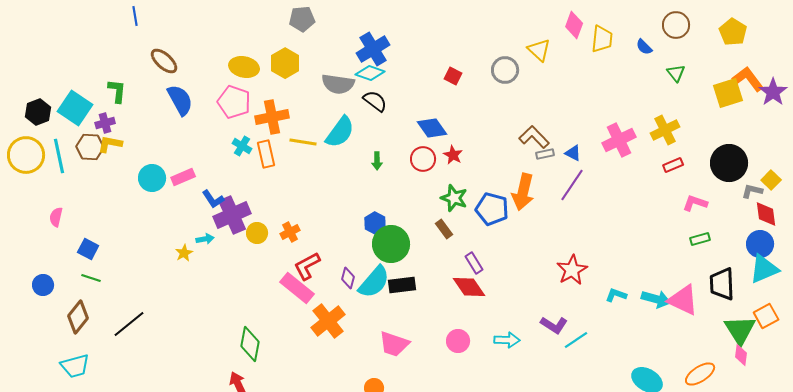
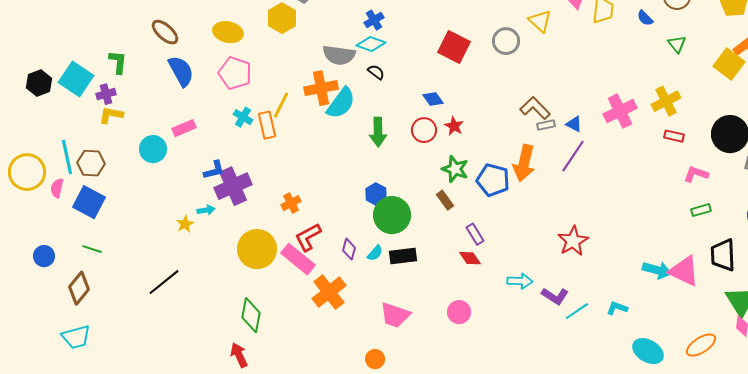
blue cross: (373, 49) -> (374, 20), size x0.6
yellow hexagon: (285, 63) -> (282, 18), moved
yellow ellipse: (244, 67) -> (228, 32), moved
red square: (453, 76) -> (454, 47), size x1.8
yellow square: (728, 93) -> (729, 64), turned -36
black semicircle: (375, 101) -> (376, 72), size x0.7
orange cross: (272, 117) -> (321, 88), moved
blue diamond: (432, 128) -> (433, 99), size x0.7
yellow line: (303, 142) -> (281, 105), moved, turned -72
brown hexagon: (90, 147) -> (91, 163), moved
yellow circle: (26, 155) -> (27, 172), moved
cyan line: (59, 156) -> (67, 157), moved
green arrow: (377, 161) -> (378, 132), size x1.6
red rectangle: (673, 165) -> (674, 136), turned 36
pink rectangle: (183, 177) -> (184, 128), moved
blue L-shape: (213, 199) -> (214, 170), turned -70
yellow circle: (257, 233) -> (257, 249), moved, size x1.8
blue square: (88, 249) -> (89, 202), moved, size x1.5
cyan semicircle: (374, 282) -> (375, 253), size x0.5
red diamond: (469, 287) -> (470, 258), size x0.7
cyan L-shape: (616, 295) -> (617, 308), moved
black line: (129, 324) -> (164, 282), moved
cyan arrow: (507, 340) -> (520, 281), moved

